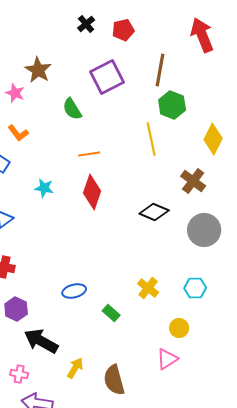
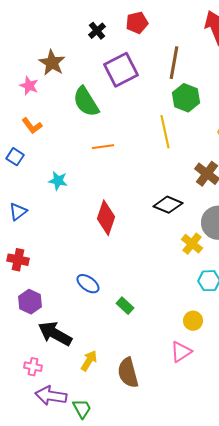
black cross: (86, 24) -> (97, 31), moved
green semicircle: (72, 109) -> (86, 102), size x1.4
red diamond: (92, 192) -> (106, 218), moved
yellow cross: (148, 288) -> (192, 244), moved
blue ellipse: (74, 291) -> (88, 284), turned 50

